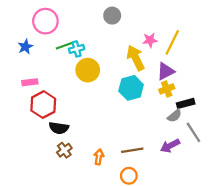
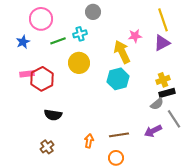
gray circle: (112, 16) -> (93, 12), moved
yellow line: (172, 42) -> (163, 20), moved, turned -45
cyan cross: (77, 49) -> (80, 34), moved
purple triangle: (166, 71) -> (162, 43), moved
yellow cross: (167, 89) -> (163, 80), moved
red hexagon: (43, 105) -> (42, 79), moved
brown cross: (64, 150) -> (47, 147), moved

